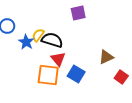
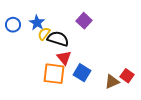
purple square: (78, 13) -> (84, 21), moved, turned -35
blue star: (26, 42) -> (37, 23), moved
brown triangle: (106, 57) -> (112, 82), moved

